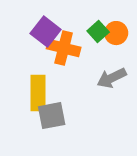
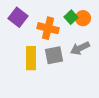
purple square: (46, 32) -> (18, 17), moved
gray square: (52, 116) -> (54, 55), moved

